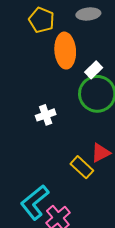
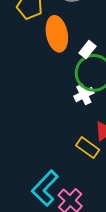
white cross: (46, 115) -> (84, 95), moved

